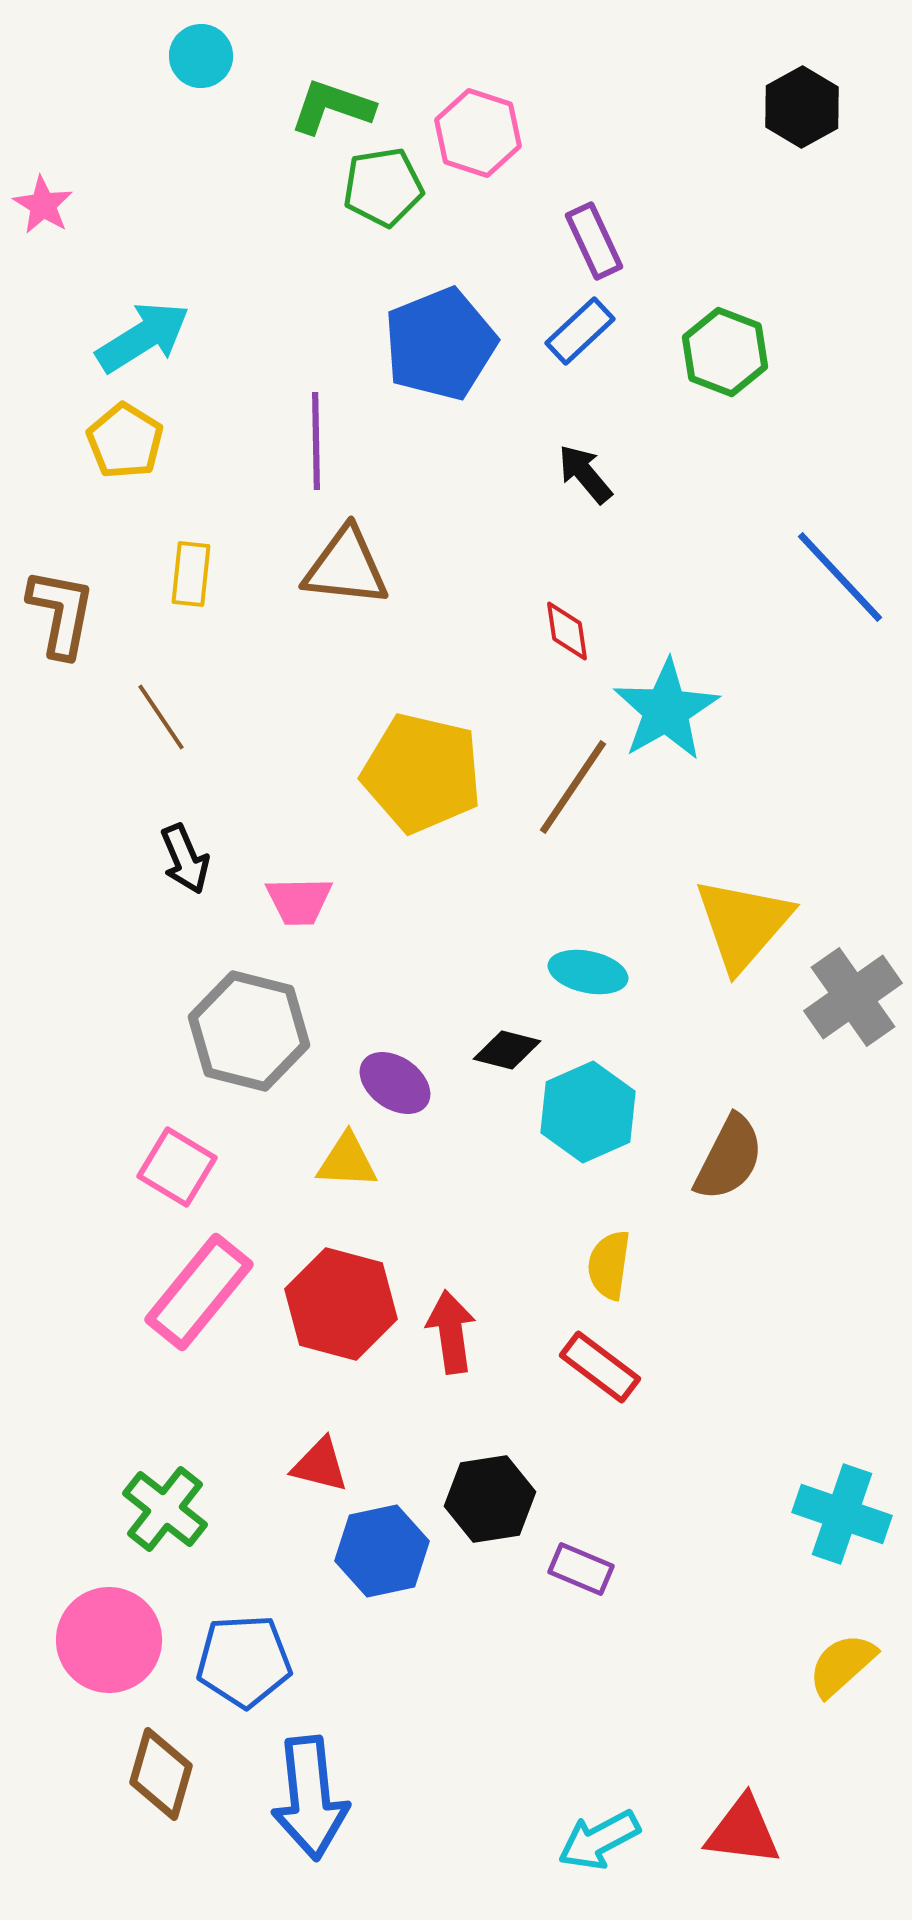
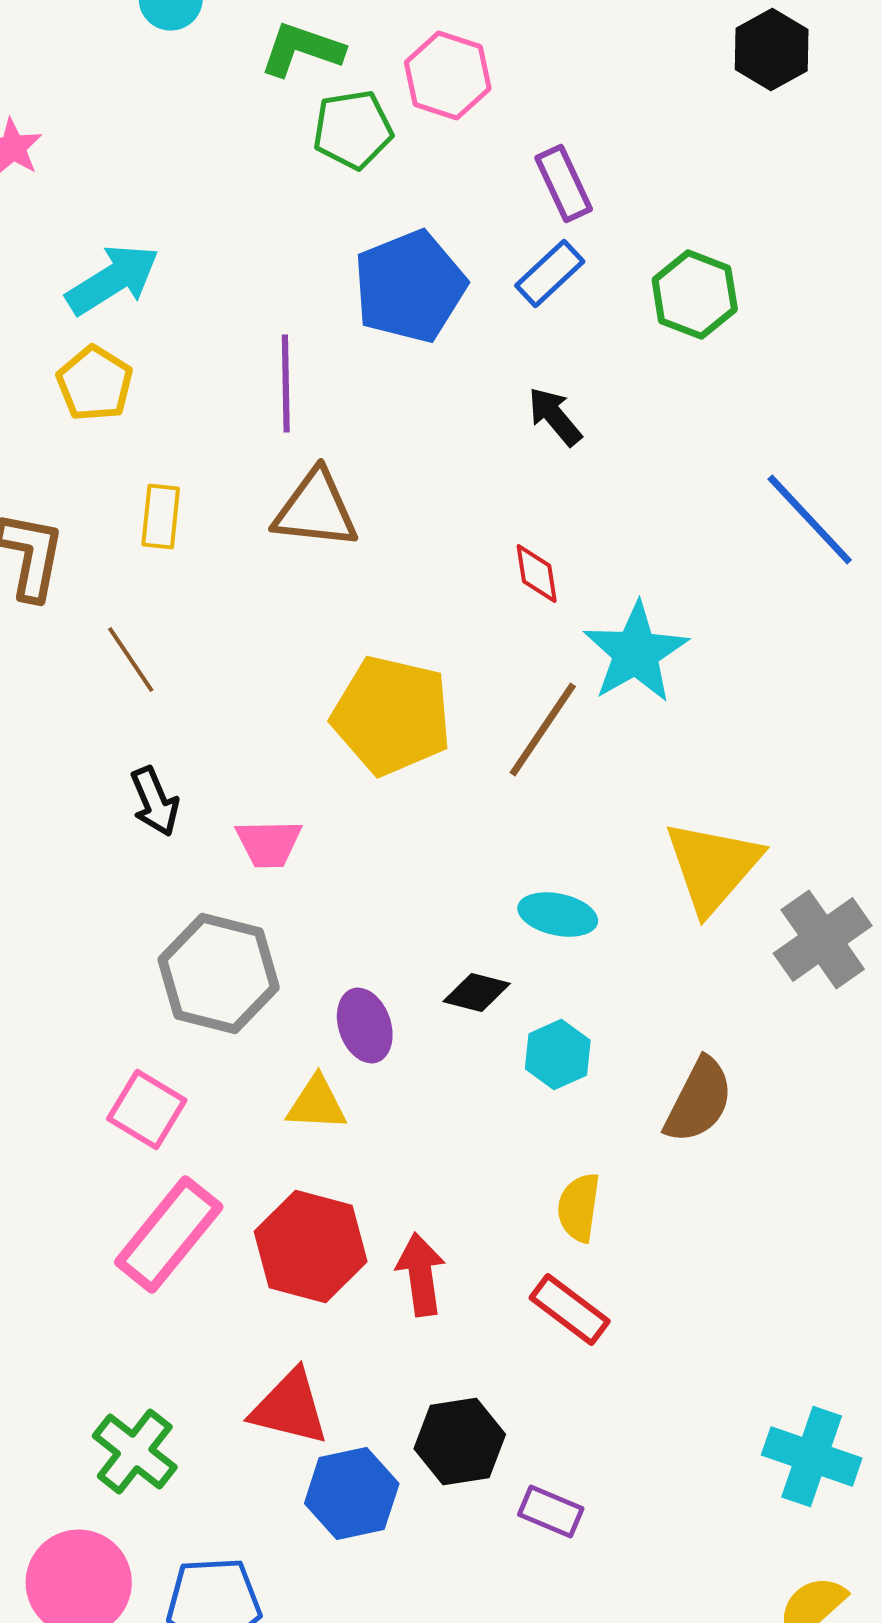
purple ellipse: (395, 1083) -> (365, 1026), turned 36
cyan hexagon: (588, 1112) -> (558, 1054), size x0.7
red triangle: (320, 1465) -> (290, 1408), size x1.4

